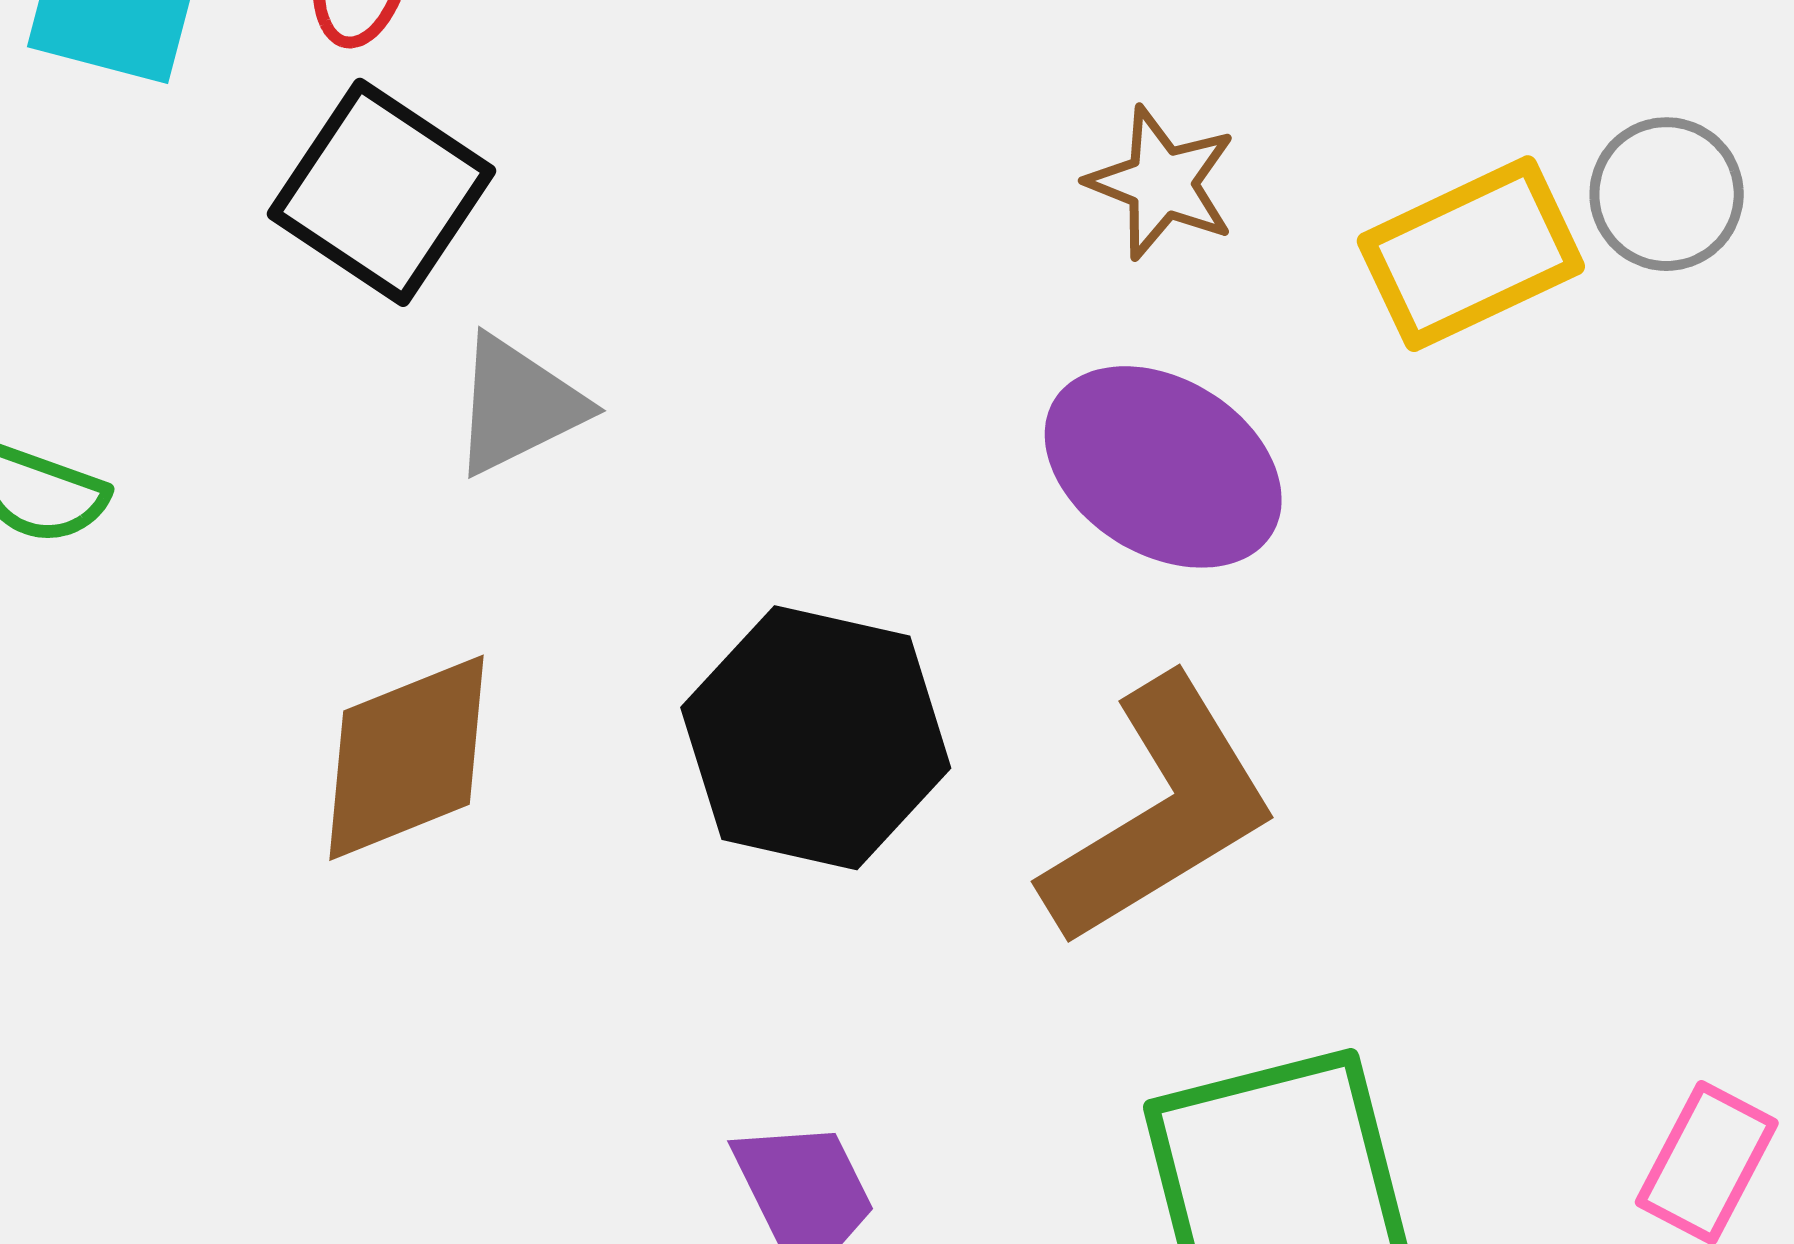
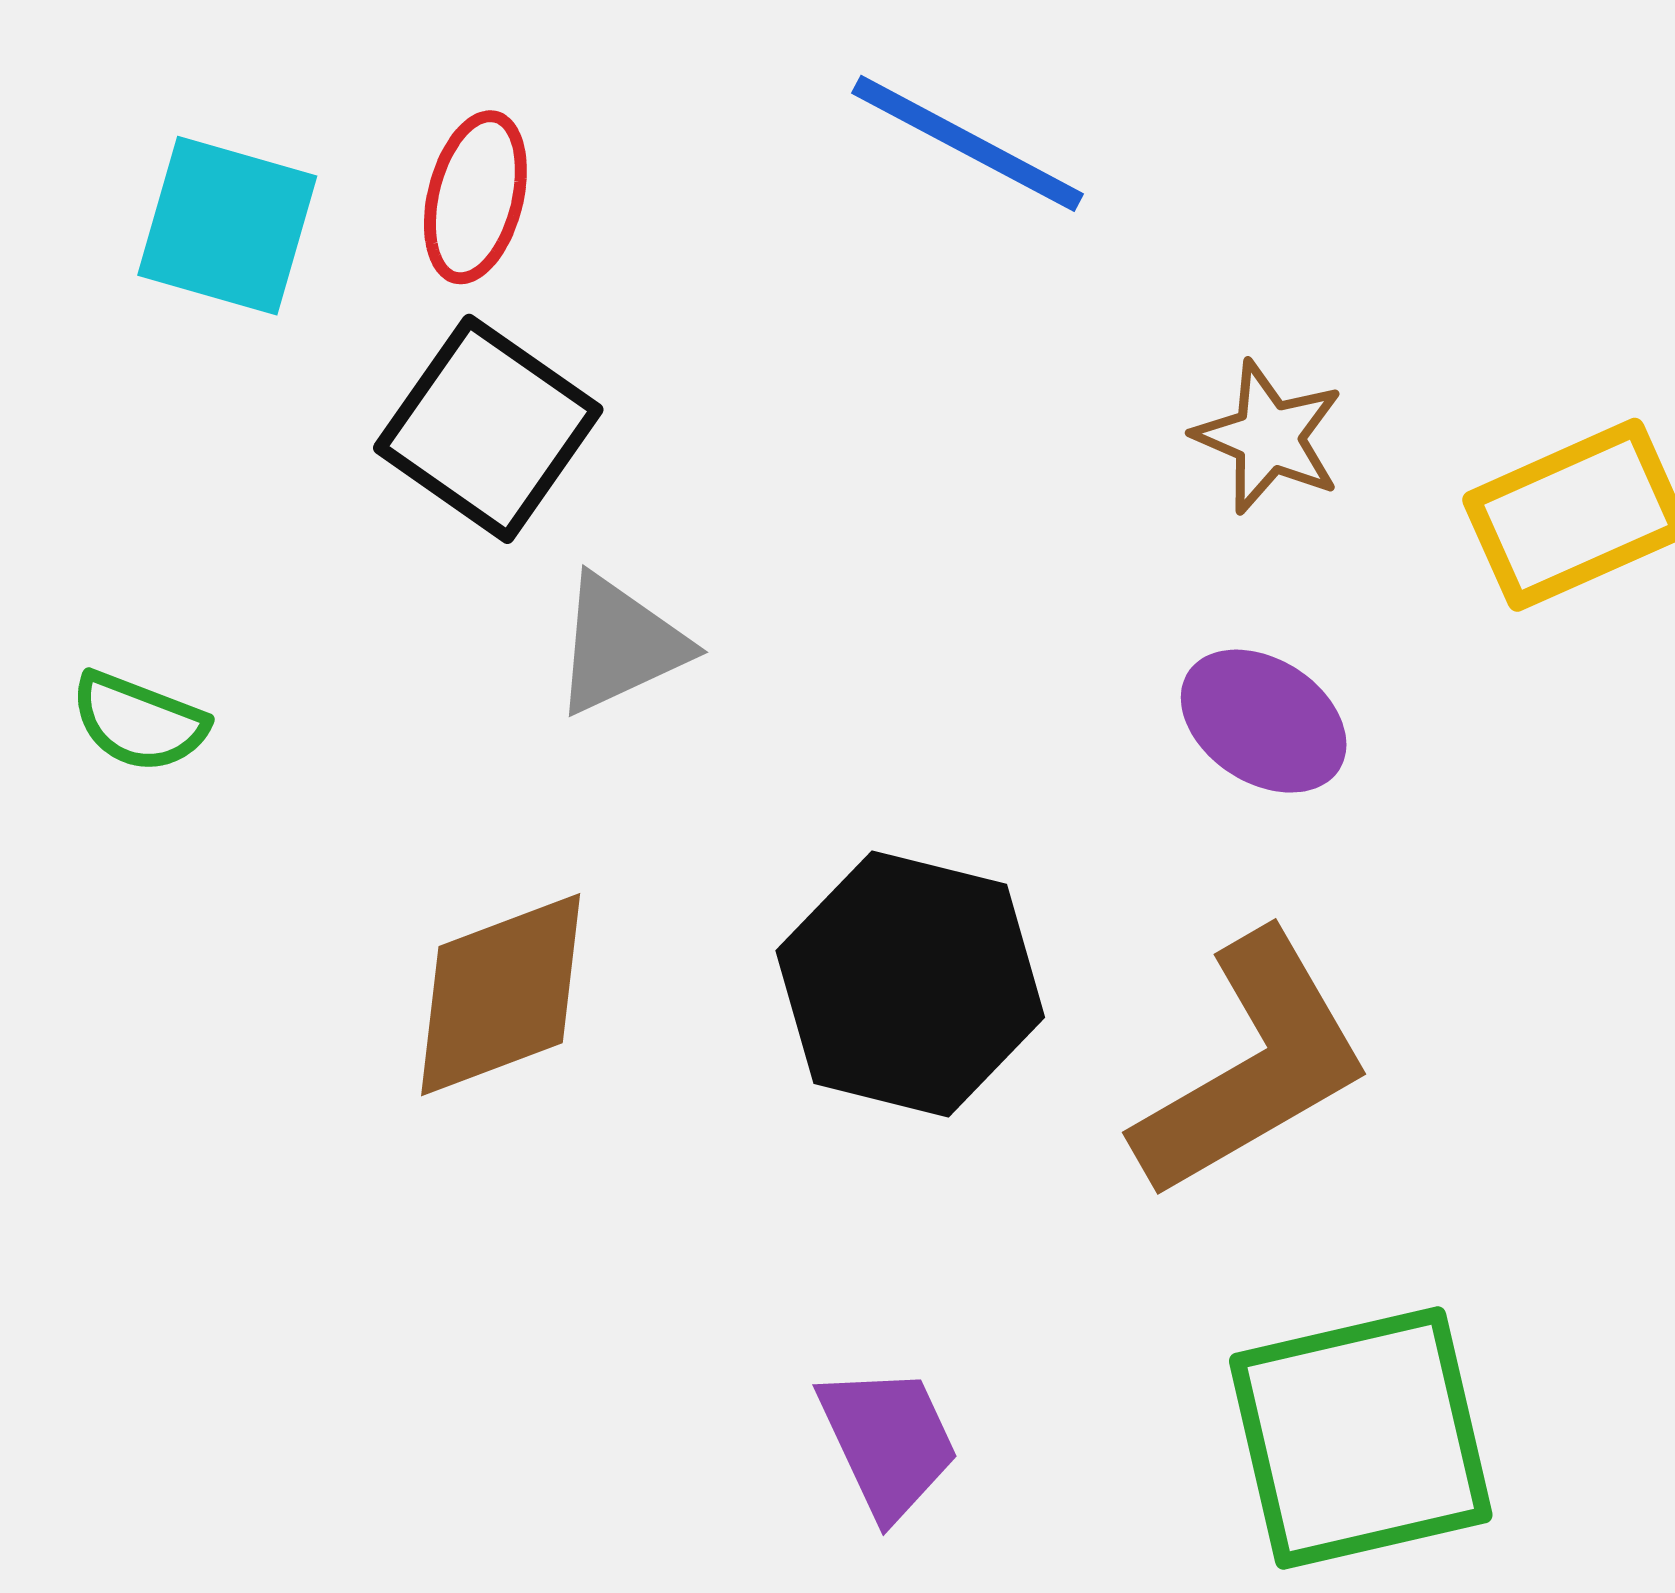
purple ellipse: (1163, 467) -> (1264, 721), size x0.7

